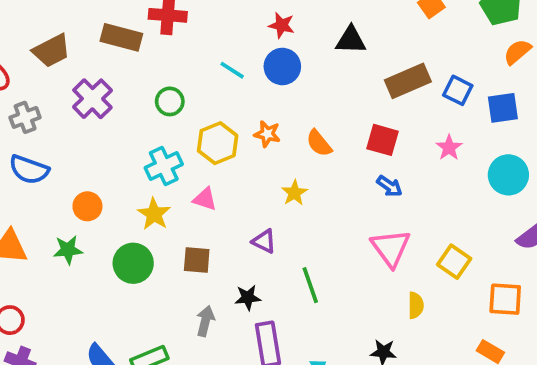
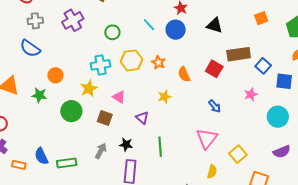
red square: (382, 140) -> (214, 69), moved
pink triangle: (205, 199) -> (119, 97), moved

